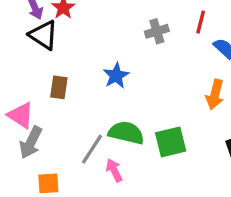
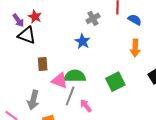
blue star: (116, 76) -> (82, 41), moved
pink triangle: (21, 115) -> (59, 81), moved
green semicircle: (126, 133) -> (75, 76), moved

